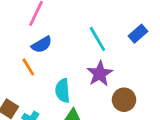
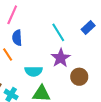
blue semicircle: (42, 45) -> (17, 38), turned 119
cyan semicircle: (63, 91) -> (34, 71), turned -84

